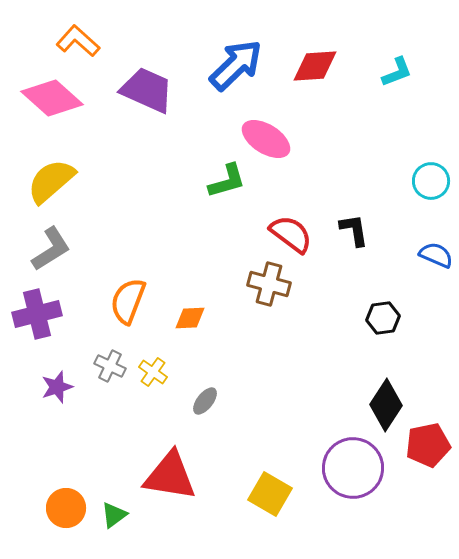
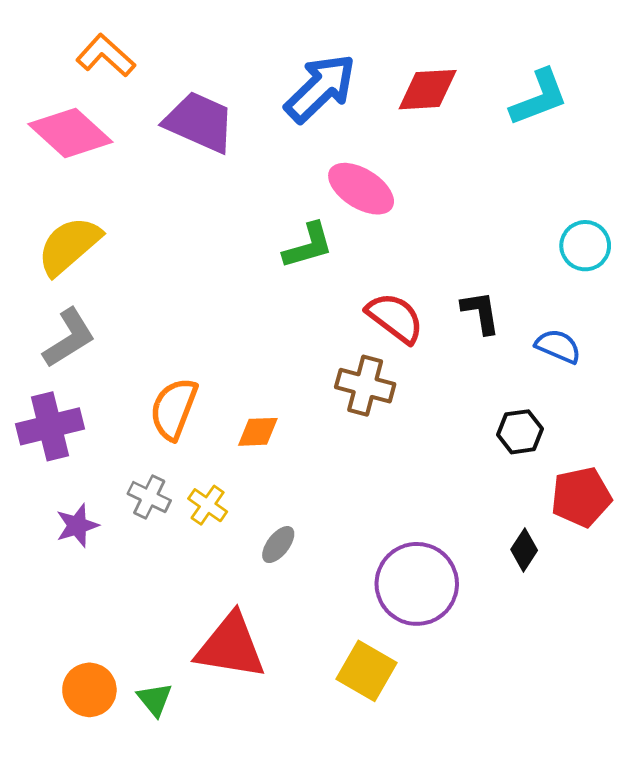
cyan L-shape: (397, 72) -> (539, 98), size x1.4
blue semicircle: (436, 255) -> (558, 346), moved
black diamond: (386, 405) -> (524, 550), size x0.6
red pentagon: (428, 445) -> (581, 497), moved
purple circle: (353, 468) -> (417, 584), moved
green triangle: (114, 515) -> (155, 699), turned -32

